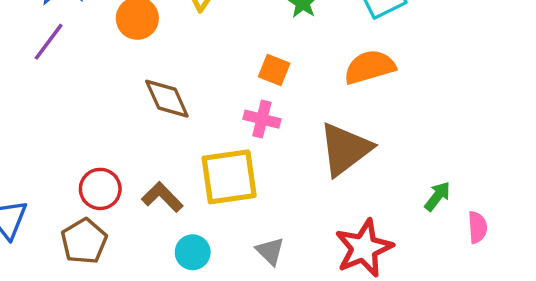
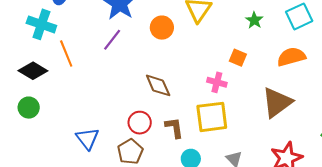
brown diamond: (167, 99) -> (158, 85), moved
pink cross: (262, 119) -> (217, 82), moved
brown L-shape: (162, 197) -> (174, 128), turned 35

